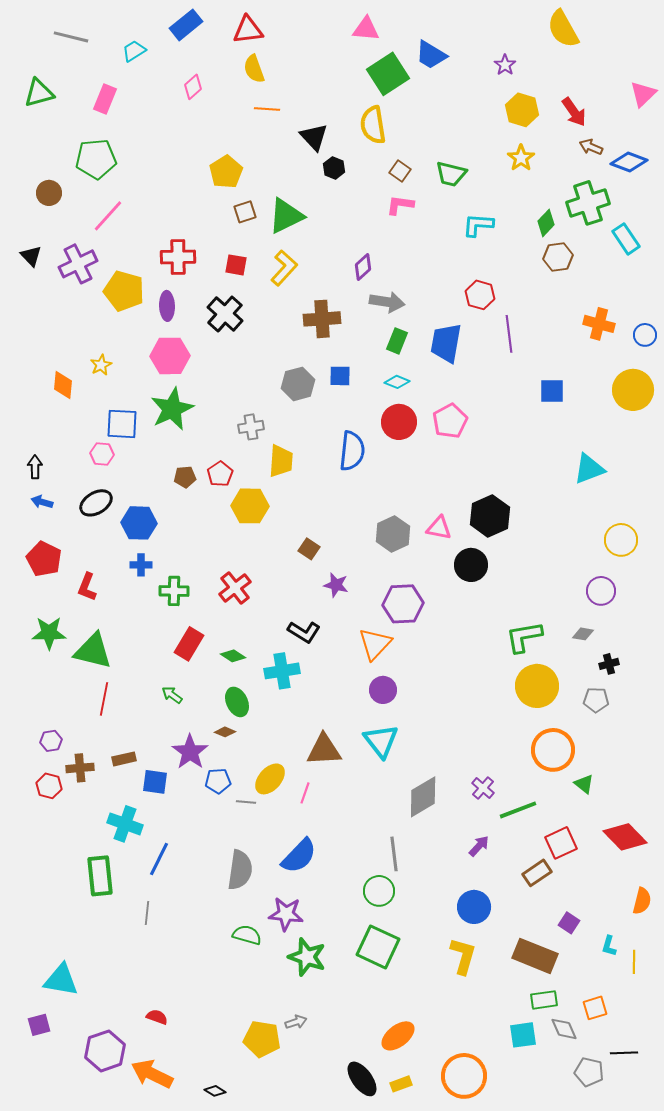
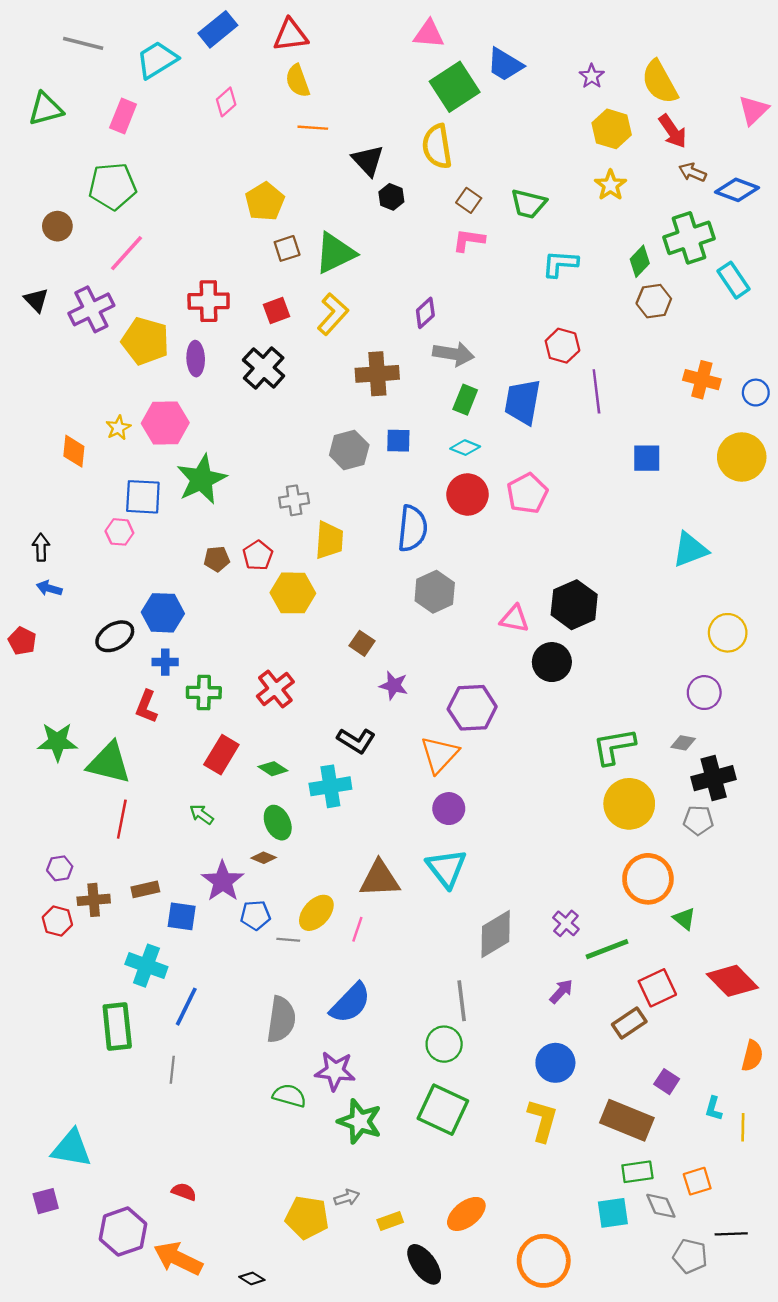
yellow semicircle: (563, 29) -> (660, 82), moved
cyan trapezoid: (134, 51) -> (157, 60), size x1.5
red square: (236, 265) -> (277, 311), turned -30
pink hexagon: (170, 356) -> (165, 423), moved
black ellipse: (96, 503) -> (115, 636), moved
gray hexagon: (393, 534) -> (435, 592), moved
red pentagon: (44, 559) -> (22, 641), moved, size x0.7
red L-shape: (87, 587) -> (146, 707), moved
black cross: (609, 664) -> (714, 778), size x1.8
yellow rectangle: (401, 1084) -> (390, 1221), moved

